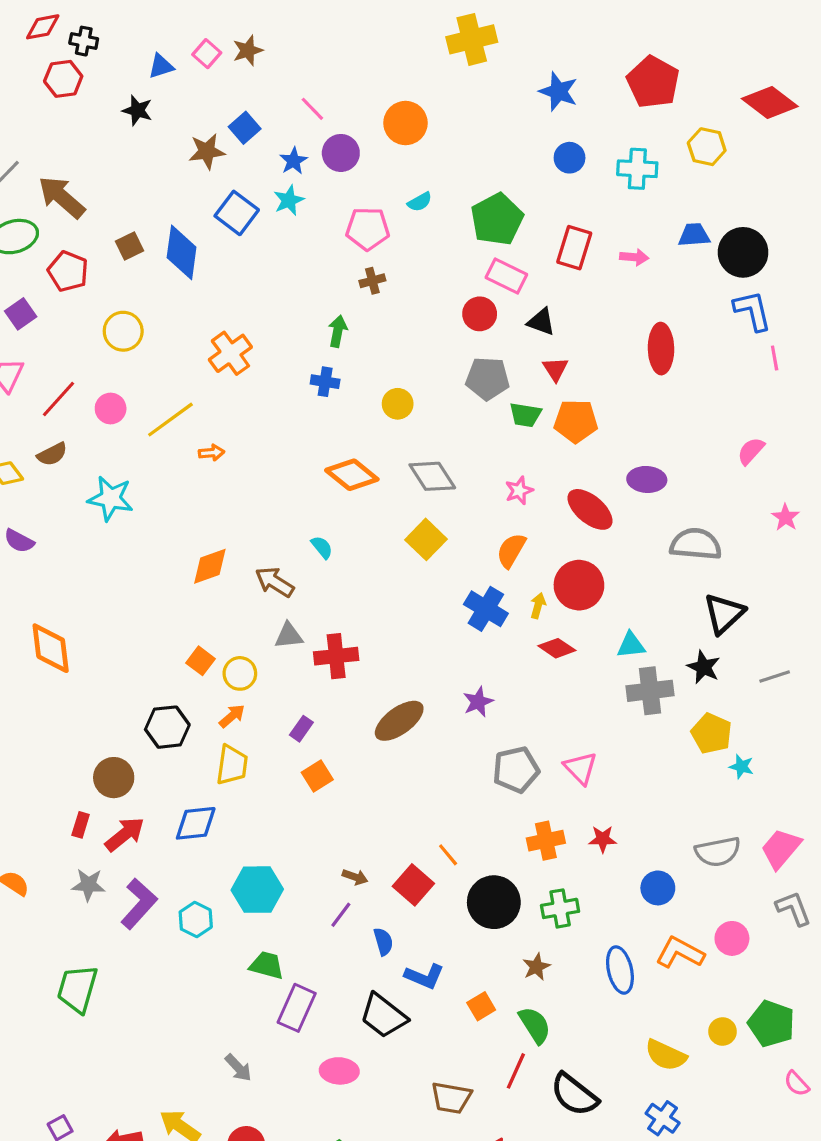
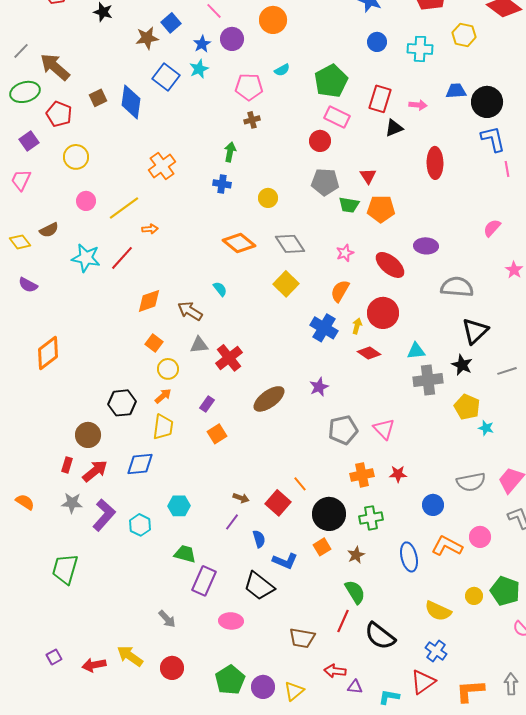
black triangle: (541, 322) -> (394, 128), moved, turned -42
yellow circle: (123, 331) -> (76, 157), moved
red line: (59, 399) -> (122, 258), moved
orange diamond: (51, 648) -> (48, 353), turned 60
red cross: (336, 656) -> (229, 358), turned -32
orange square: (200, 661) -> (154, 343), moved
cyan hexagon: (257, 890) -> (179, 506), size x0.7
orange square: (481, 1006) -> (322, 547), moved

